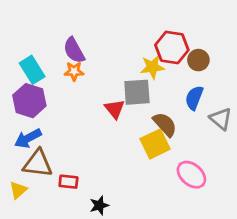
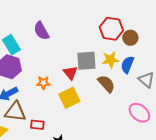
yellow star: (152, 67) -> (110, 60), moved
orange star: (74, 71) -> (43, 83), moved
yellow square: (155, 144) -> (69, 98), moved
pink ellipse: (191, 175) -> (139, 113), moved

